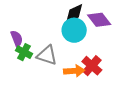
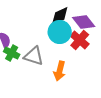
red cross: (92, 66) -> (80, 40), moved
orange arrow: (74, 71) -> (60, 71), turned 108

